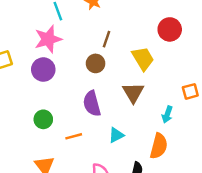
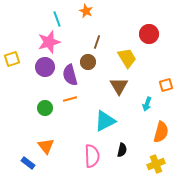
purple semicircle: (92, 104) -> (70, 75), moved
cyan triangle: (116, 135) -> (105, 121), size x1.6
orange line: (74, 136) -> (70, 99), moved
orange semicircle: (159, 146) -> (161, 132), moved

